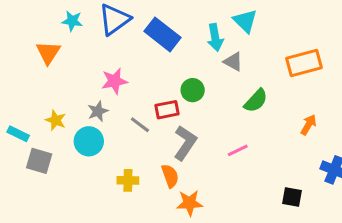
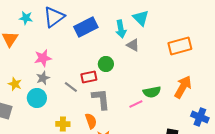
blue rectangle: (163, 34) -> (86, 27), turned -65
pink star: (114, 81) -> (43, 58), moved
green semicircle: (256, 101) -> (152, 92), moved, turned 36
orange arrow: (308, 125) -> (183, 87), size x1.6
gray L-shape: (185, 143) -> (101, 99), turned -40

